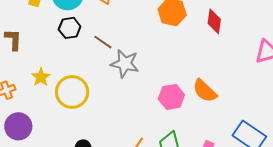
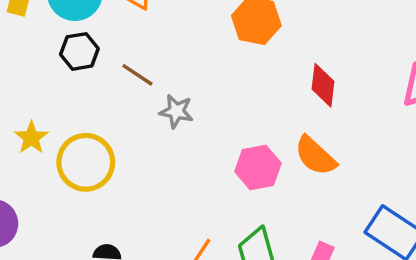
red diamond: (214, 21) -> (323, 85), moved
gray star: (125, 64) -> (176, 111), size x0.7

